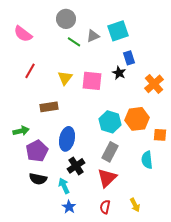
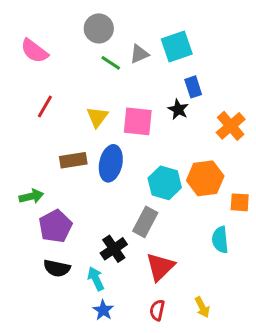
blue ellipse: (67, 139) -> (111, 163), moved
gray rectangle: (110, 152) -> (145, 222), moved

